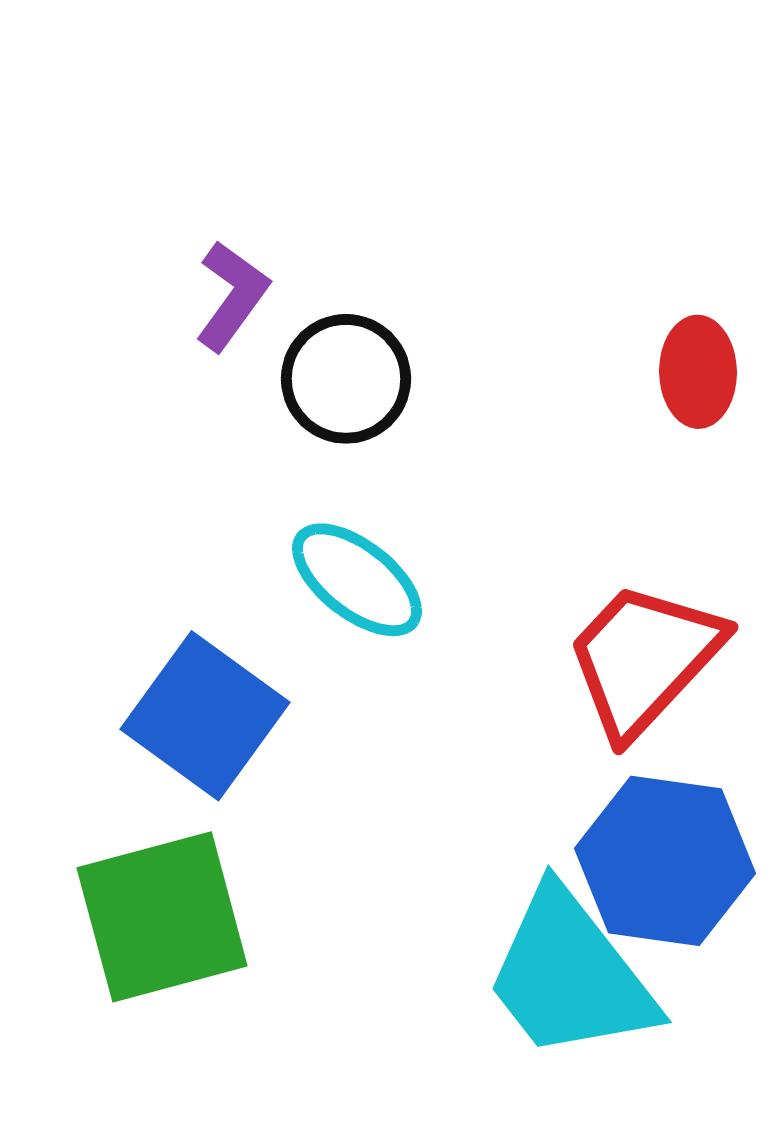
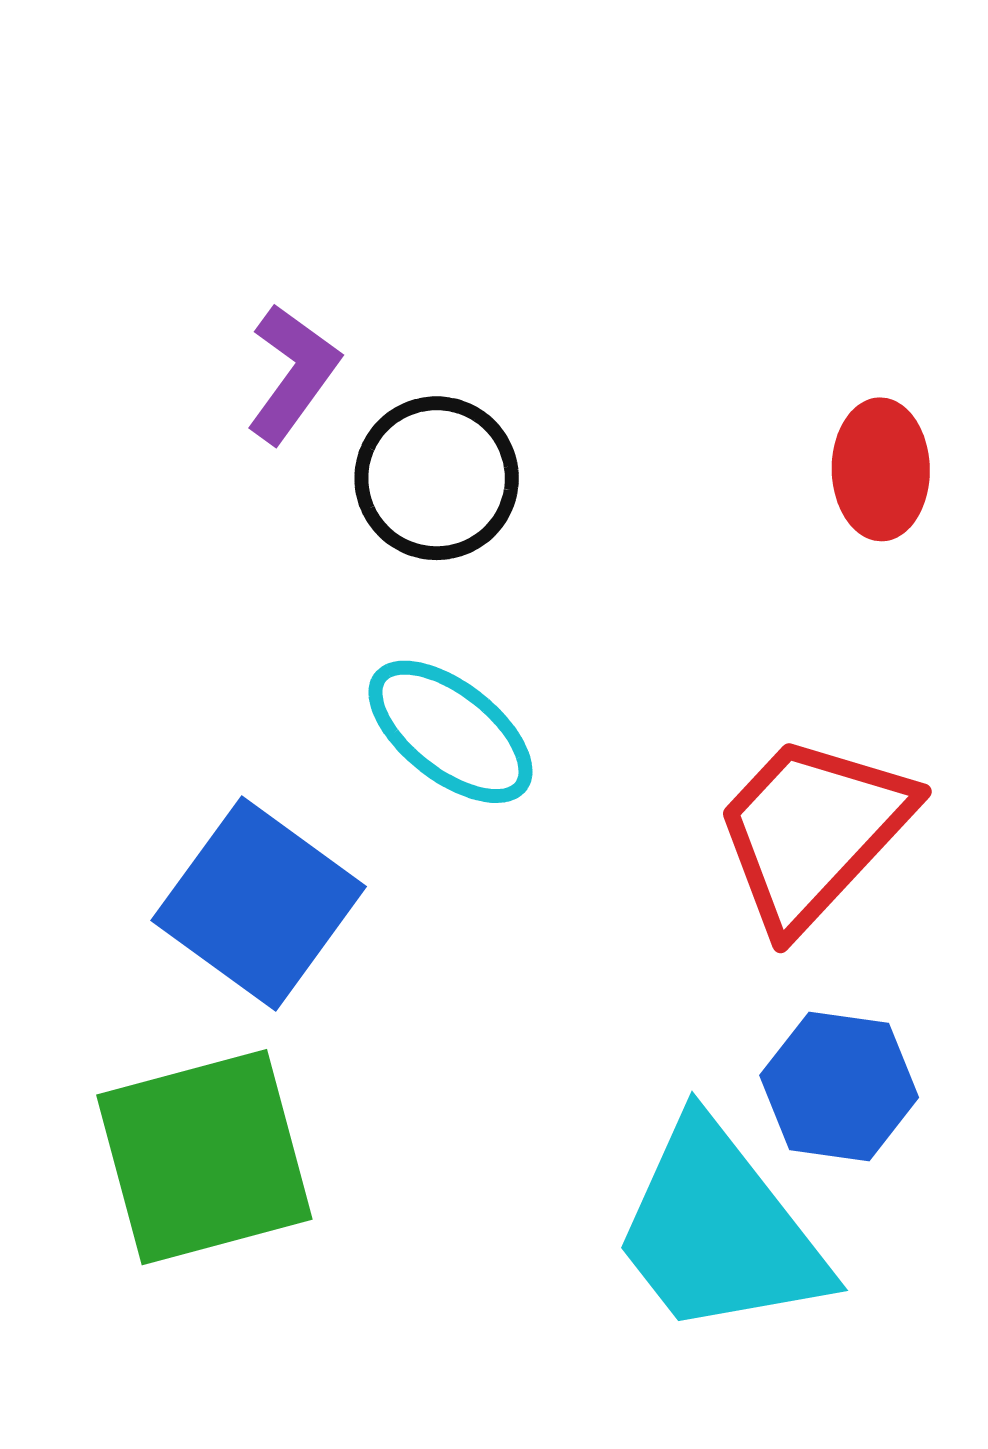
blue hexagon: (665, 861) -> (839, 1086), size x0.7

